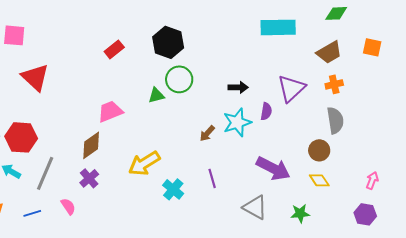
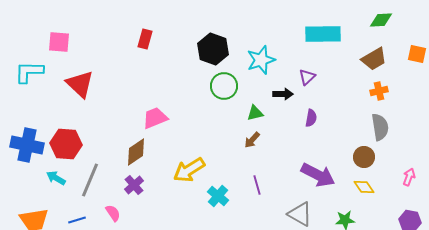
red rectangle: (114, 49) -> (145, 39), moved, turned -36
purple triangle: (291, 88) -> (307, 77), moved, size x0.6
green triangle: (156, 95) -> (255, 113), moved
cyan star: (237, 122) -> (261, 60), moved
pink arrow: (372, 180) -> (409, 177), moved

